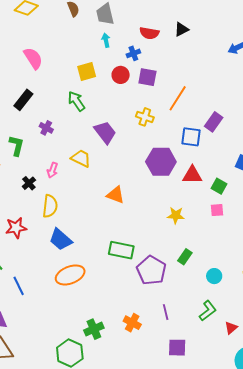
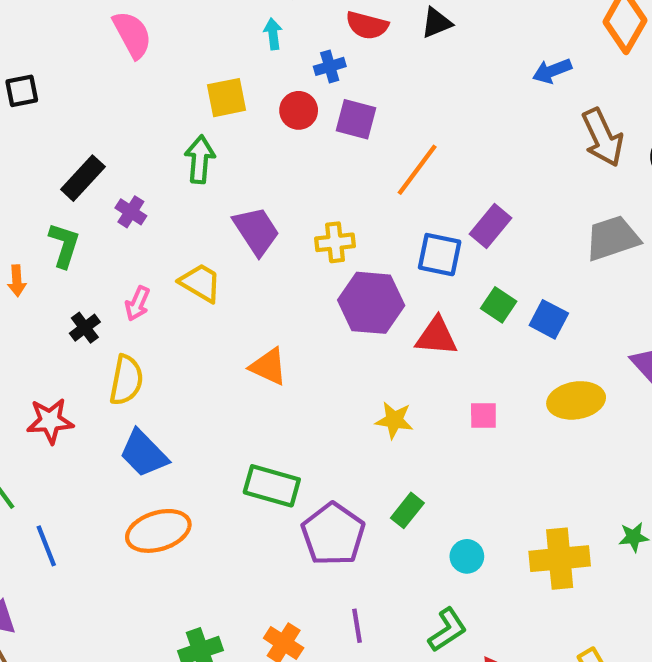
pink semicircle: (33, 58) -> (132, 35), moved
black rectangle: (23, 100) -> (83, 178), moved
green arrow: (76, 101) -> (200, 159), turned 35
yellow cross: (145, 117) -> (335, 242), moved, turned -30
green square: (219, 186) -> (499, 305), moved

